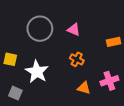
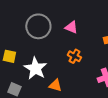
orange triangle: (84, 88) -> (55, 85), moved

